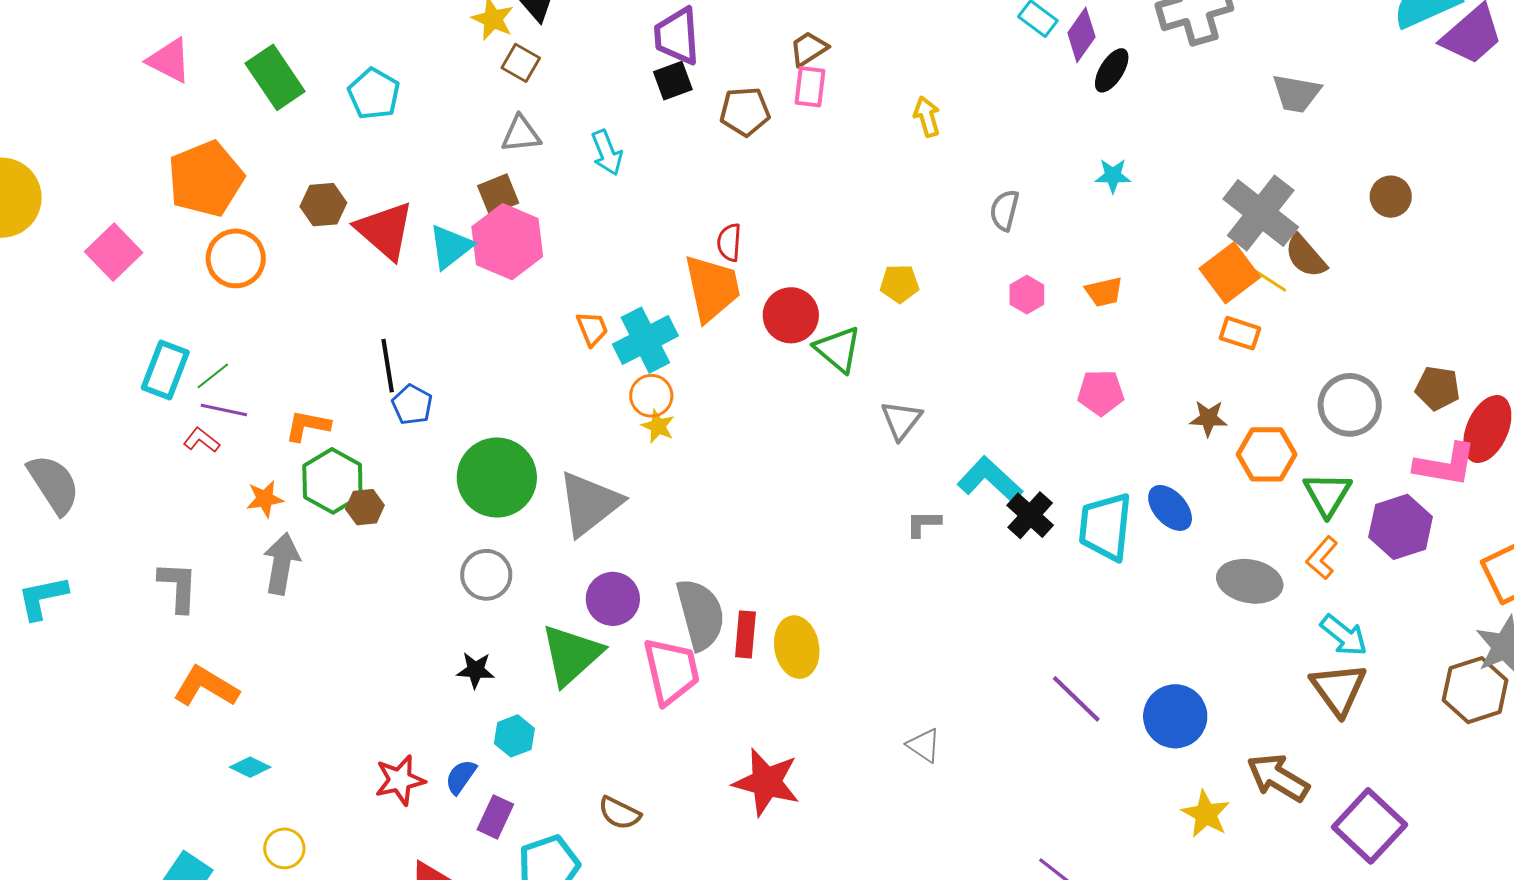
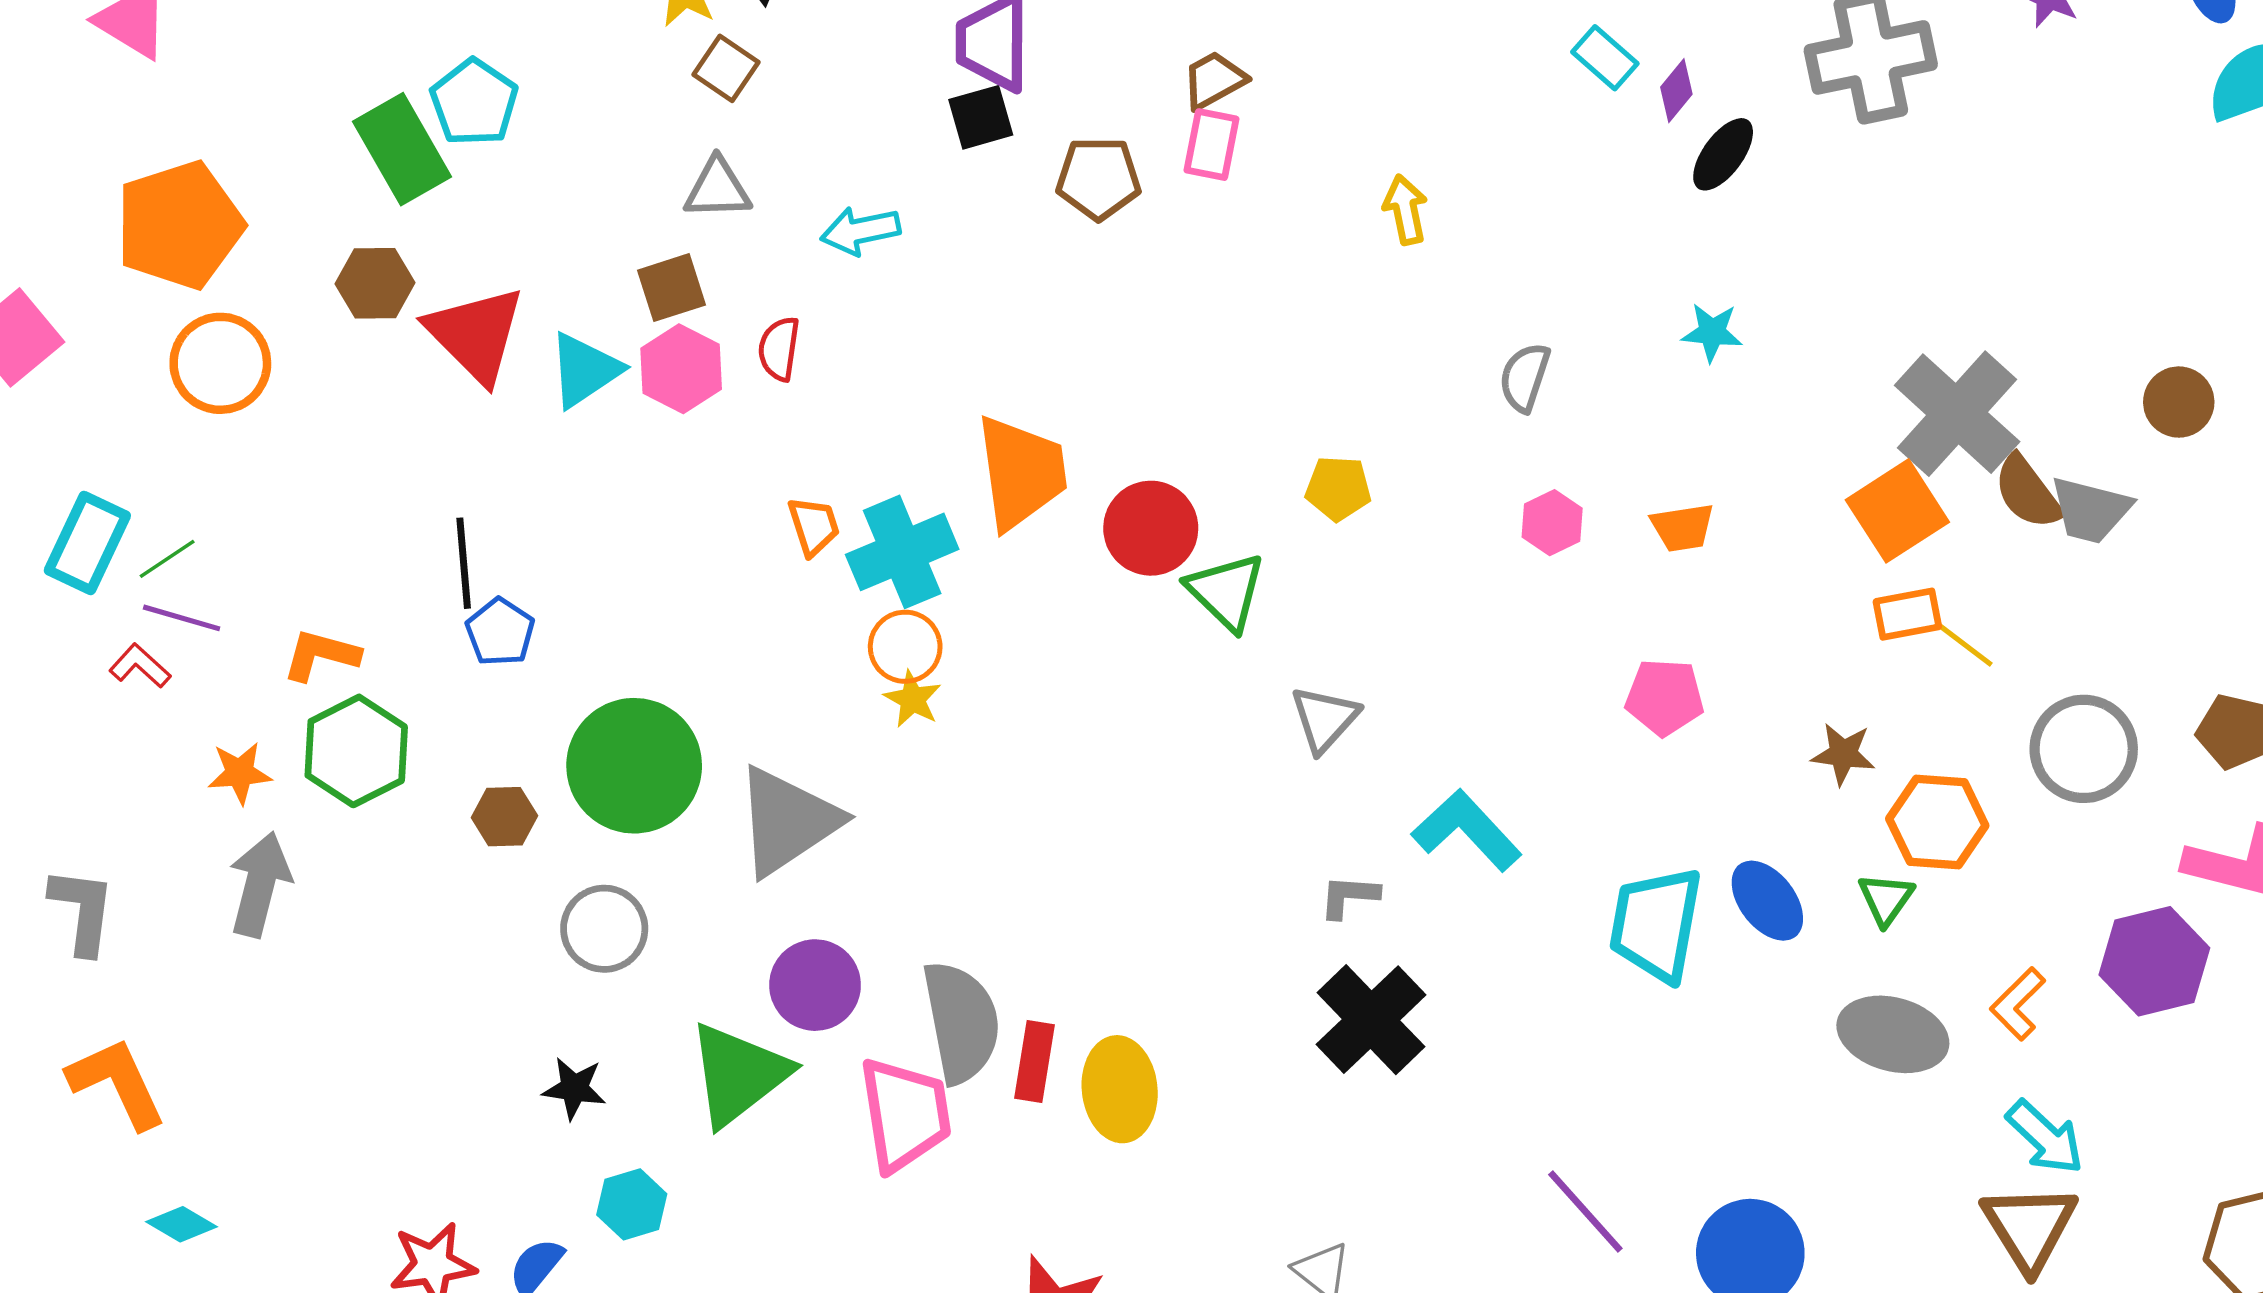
purple diamond: (1081, 35) -> (1676, 91), size x0.7
green rectangle: (275, 77) -> (402, 149), moved
gray trapezoid: (1296, 93) -> (2090, 510), moved
cyan arrow: (607, 153) -> (860, 231), turned 96
pink hexagon: (507, 242) -> (681, 369), size x0.7
red semicircle: (729, 242) -> (779, 349), moved
yellow line: (1268, 280) -> (1964, 644), moved
orange rectangle: (1240, 333) -> (1907, 614), turned -33
green triangle: (1327, 494) -> (1886, 899), moved, size x0.7
brown hexagon: (365, 507) -> (504, 817), moved
black cross: (1030, 515) -> (1371, 1020), moved, size x1.4
orange L-shape: (206, 687) -> (117, 1083), turned 30

